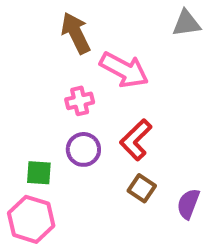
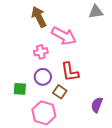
red L-shape: (136, 140) -> (70, 72), turned -55
brown square: (142, 188) -> (60, 92), moved
pink hexagon: (31, 219) -> (44, 113), moved

